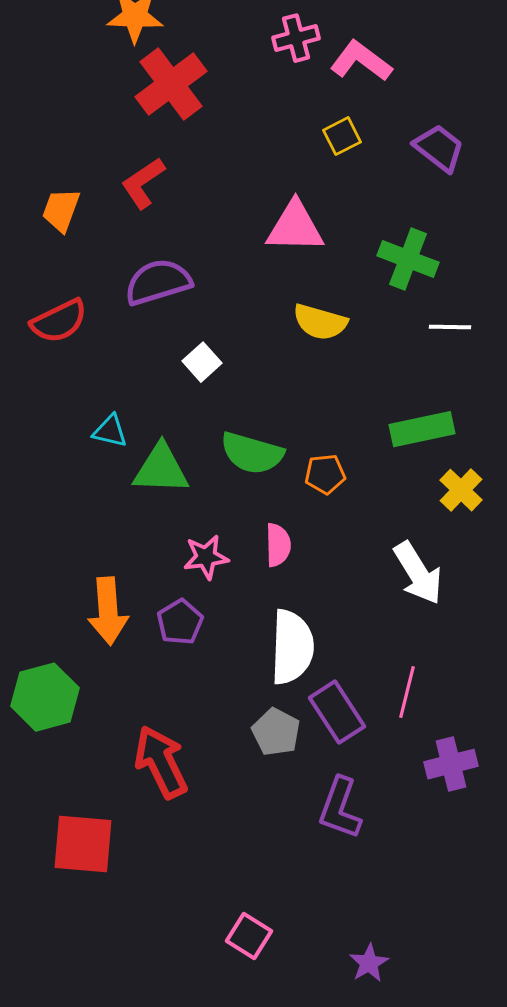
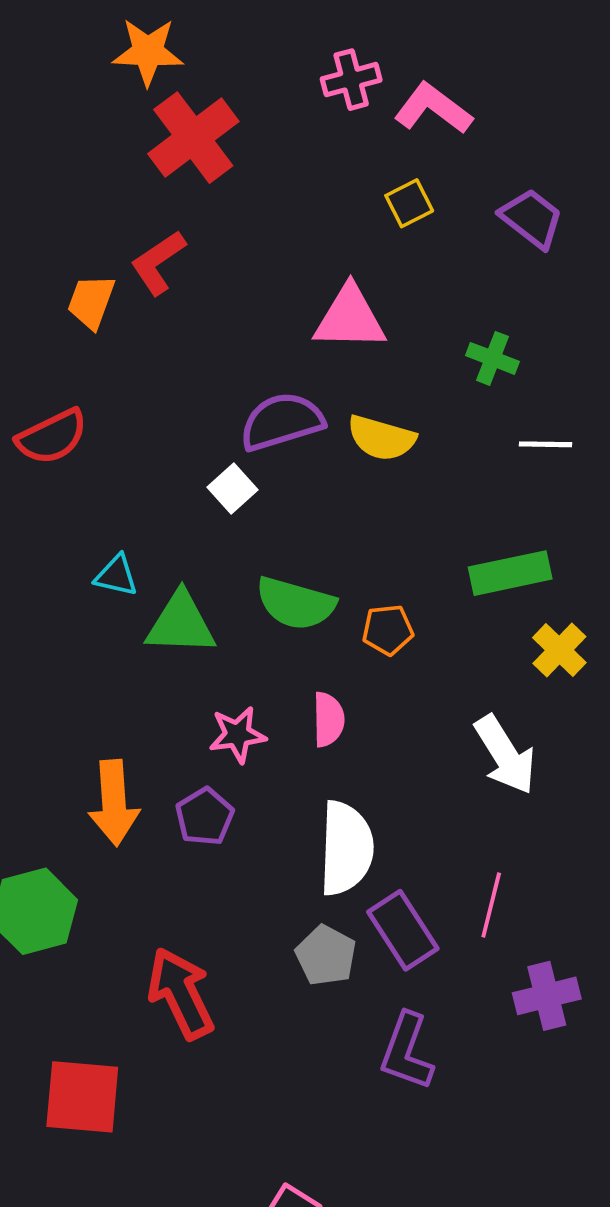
orange trapezoid: (61, 210) -> (91, 302), moved
green cross: (408, 259) -> (492, 358), size x0.7
purple semicircle: (158, 282) -> (282, 422), moved

